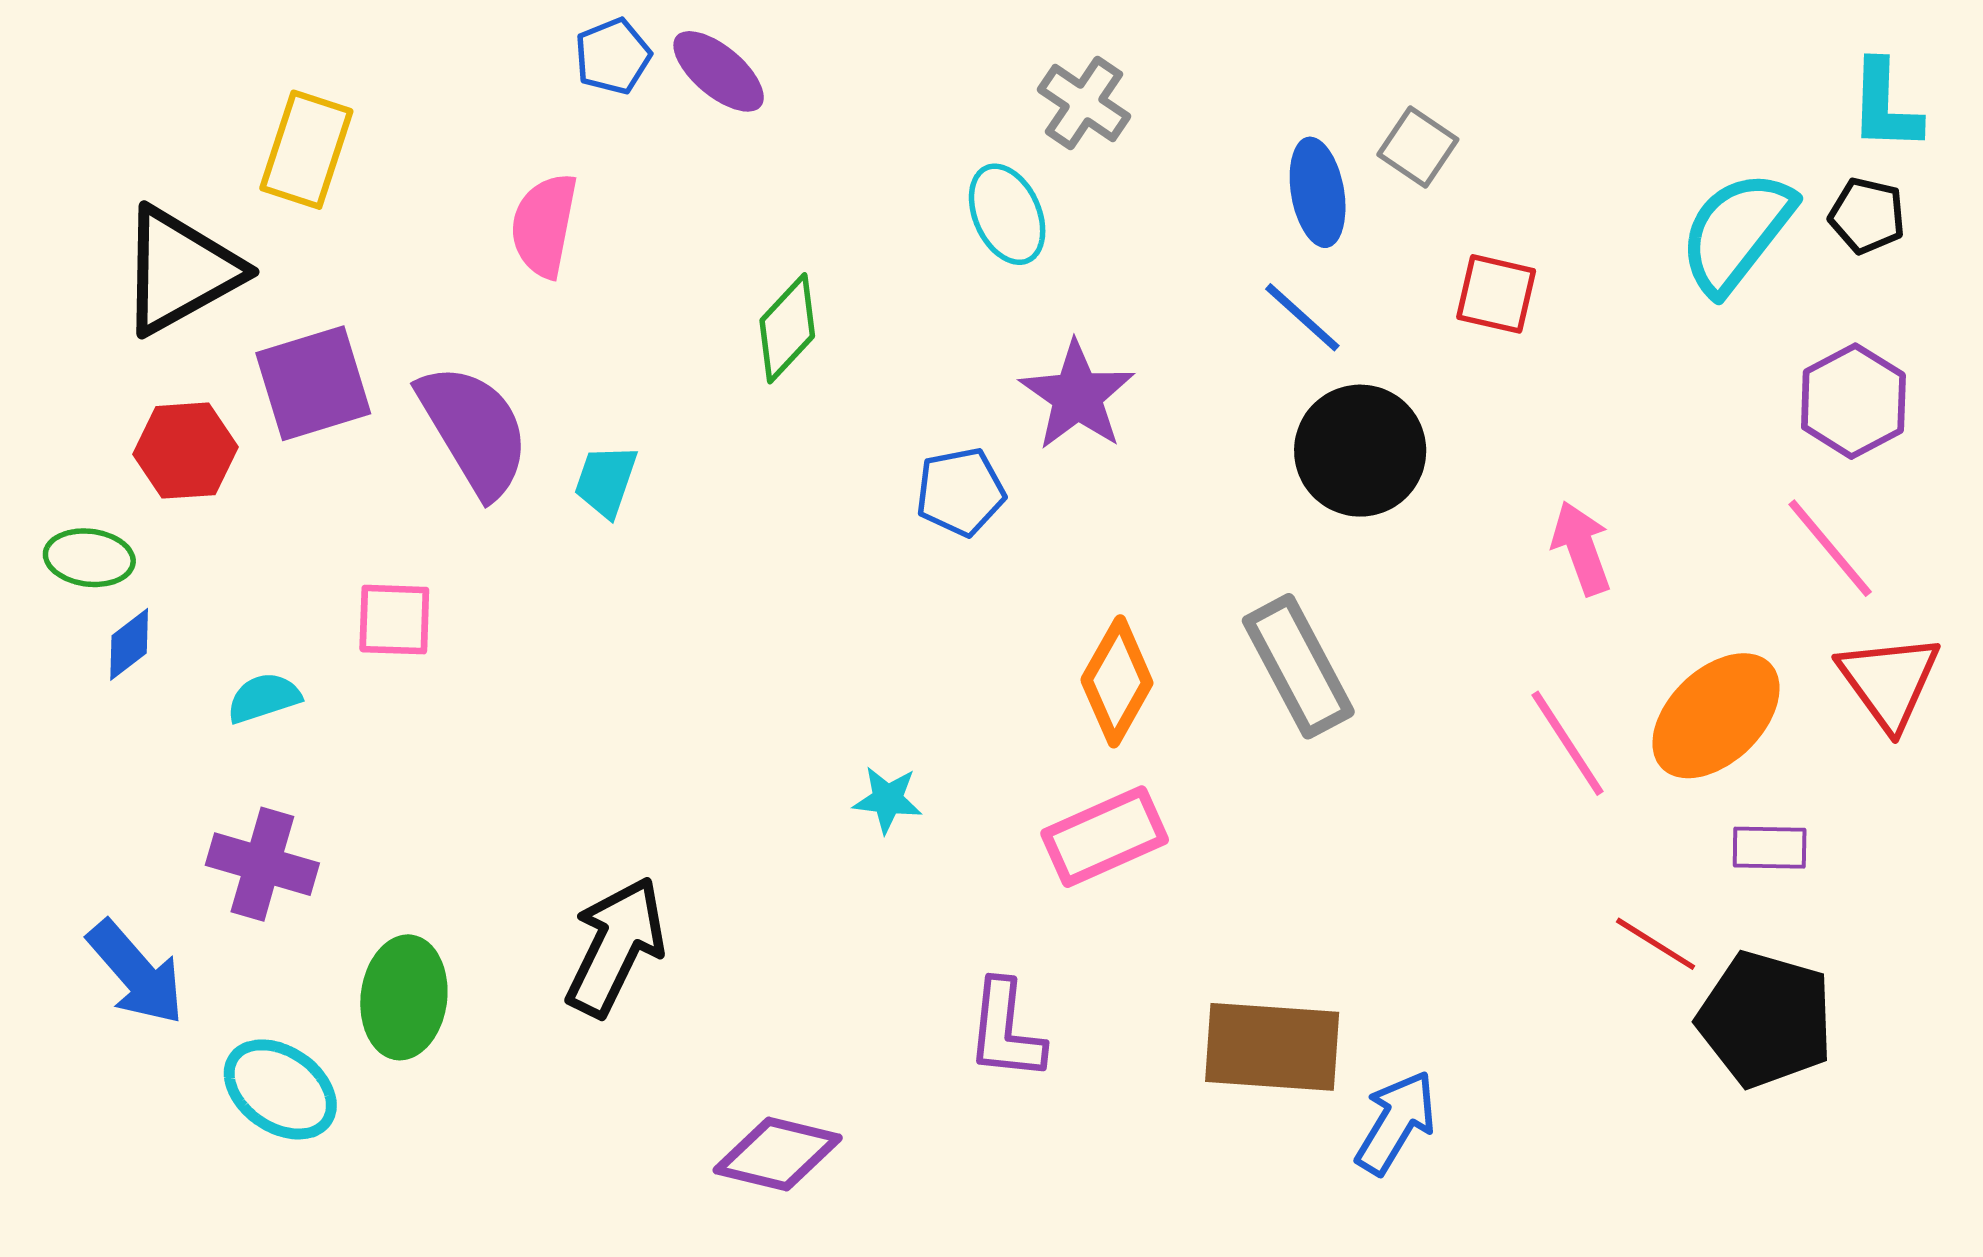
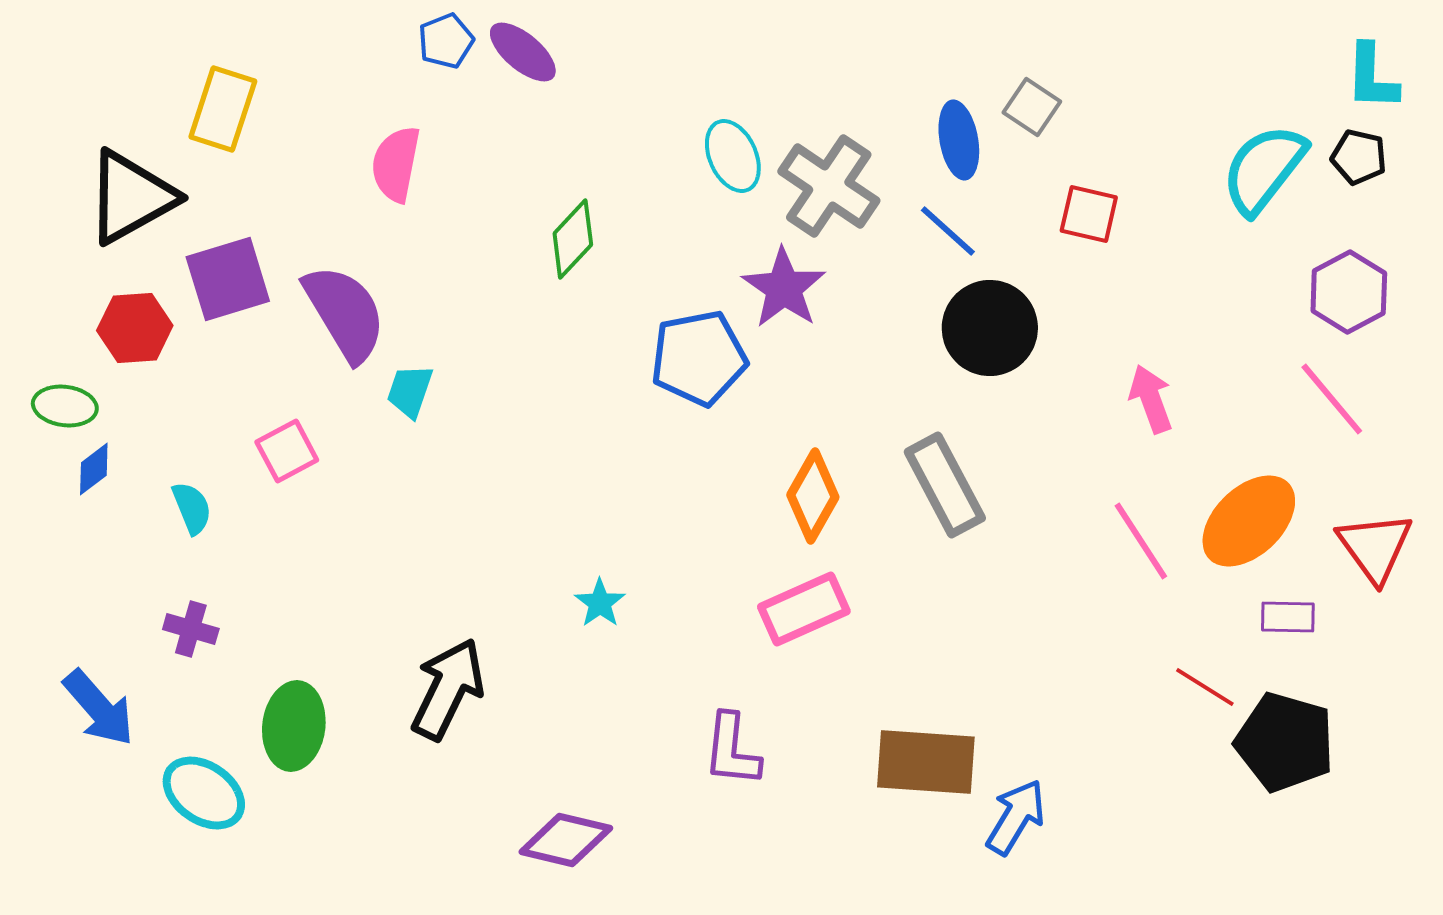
gray cross: (1084, 103) -> (829, 186), moved, size x1.5
cyan trapezoid: (606, 481) -> (410, 391), moved
blue pentagon: (960, 492) -> (699, 358), size x1.5
pink square: (394, 620) -> (287, 451), turned -30
red triangle: (1889, 681) -> (1375, 547), moved
cyan semicircle: (264, 698) -> (192, 508), turned 86
cyan star: (888, 800) -> (600, 603), moved, turned 30
purple cross: (262, 864) -> (191, 629), size x0.7

